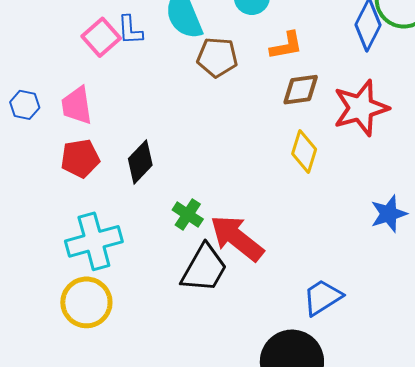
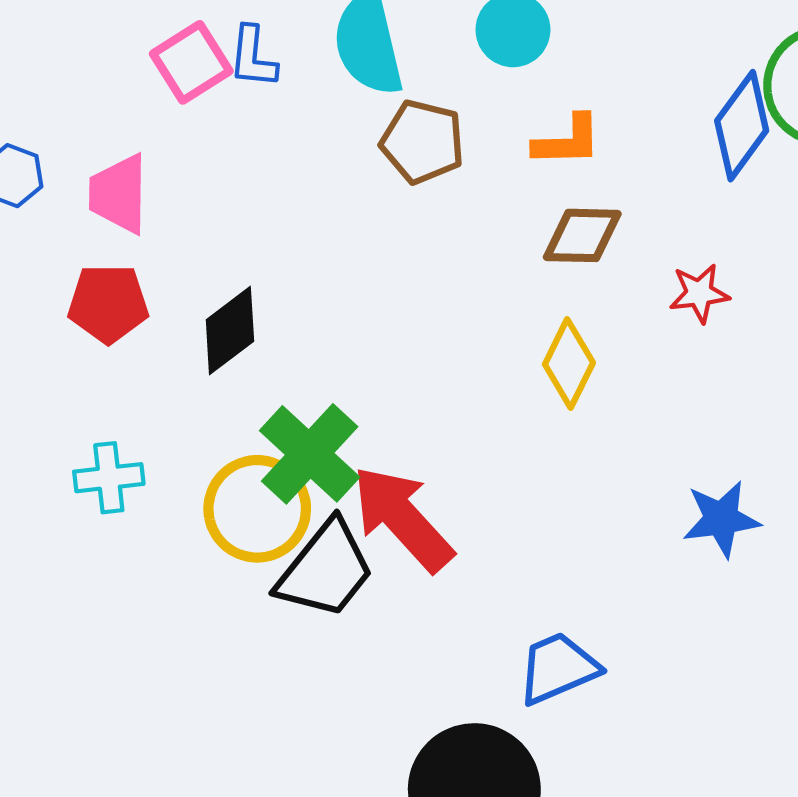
red star: (361, 108) -> (699, 293), size x0.5
green cross: (188, 215) -> (310, 454), size x1.6
cyan cross: (94, 241) -> (109, 478), size x0.6
yellow circle: (86, 302) -> (257, 509), moved

